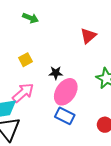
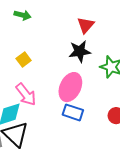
black star: (56, 73) -> (80, 51), moved, size x1.5
pink arrow: (23, 93) -> (26, 94), turned 100

